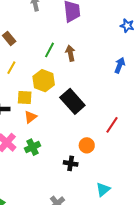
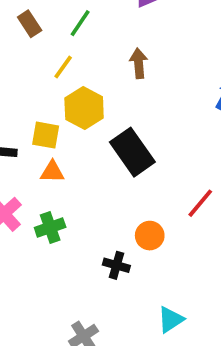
green line: (49, 50) -> (80, 23), moved
yellow line: (11, 68) -> (63, 67), moved
orange triangle: (30, 117) -> (52, 172), turned 32

